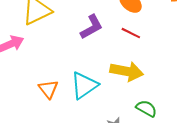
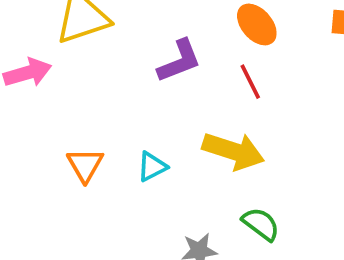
red line: (131, 33) -> (250, 82), turned 30
cyan triangle: (84, 85) -> (152, 167), size x0.6

